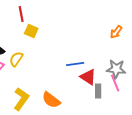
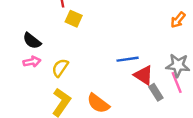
yellow semicircle: (16, 59) -> (60, 68), moved
gray rectangle: (98, 91) -> (156, 92), turned -32

